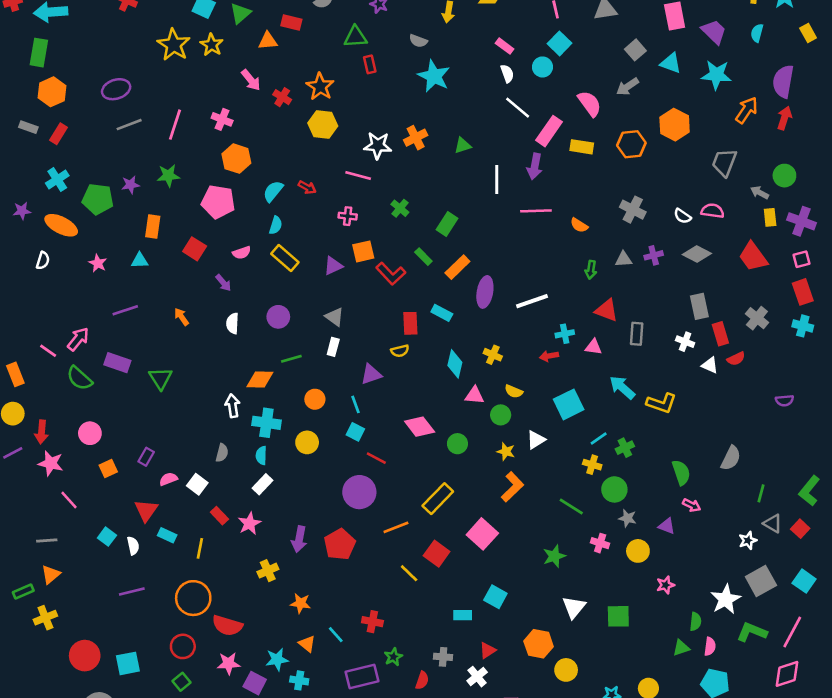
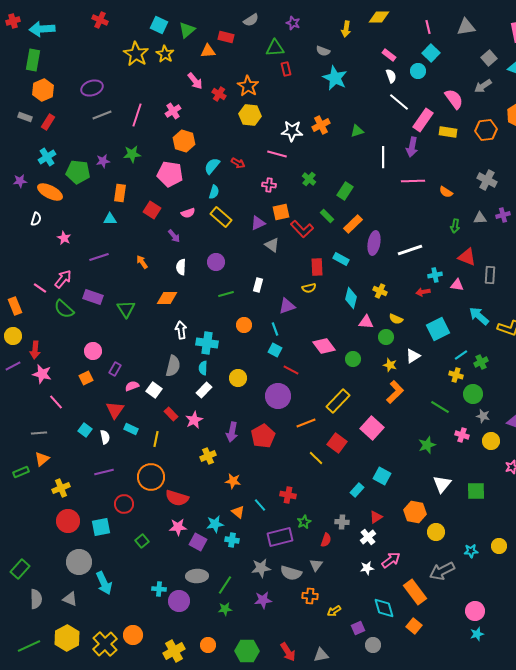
pink cross: (222, 119) -> (173, 111), turned 35
pink star: (98, 263) -> (64, 238), moved
gray triangle: (335, 317) -> (272, 245), moved
orange diamond: (260, 380) -> (167, 298), moved
pink circle: (90, 433) -> (93, 351), moved
yellow circle: (307, 442) -> (238, 378), moved
gray semicircle: (222, 453) -> (173, 366), size x1.5
cyan rectangle: (463, 615) -> (357, 490), turned -48
yellow cross: (45, 618) -> (61, 488), moved
red circle: (183, 646) -> (124, 504), moved

